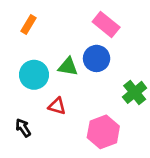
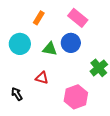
orange rectangle: (29, 24) -> (39, 18), moved
cyan circle: (34, 75) -> (20, 44), moved

